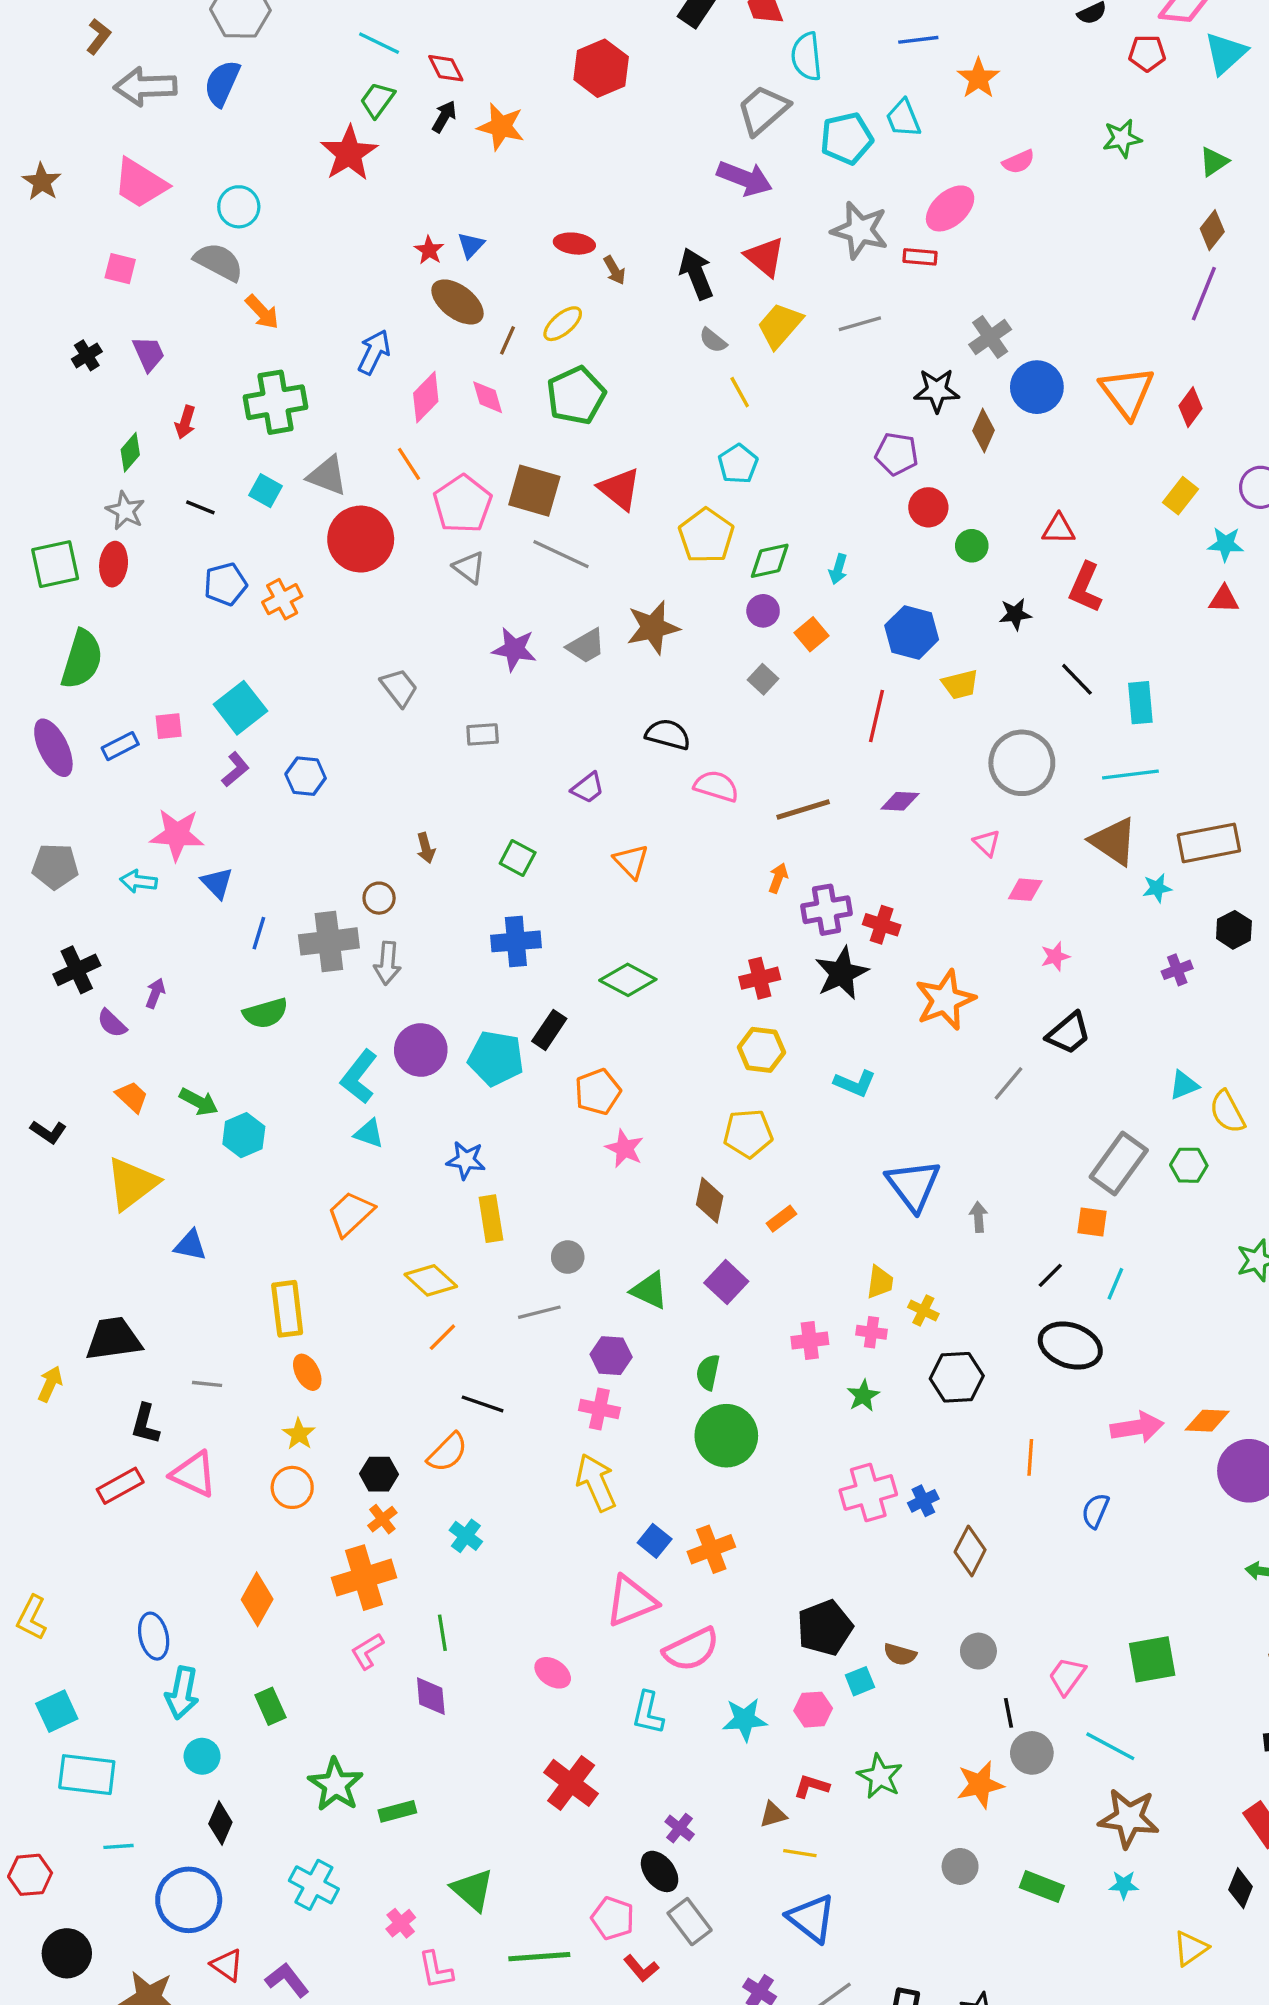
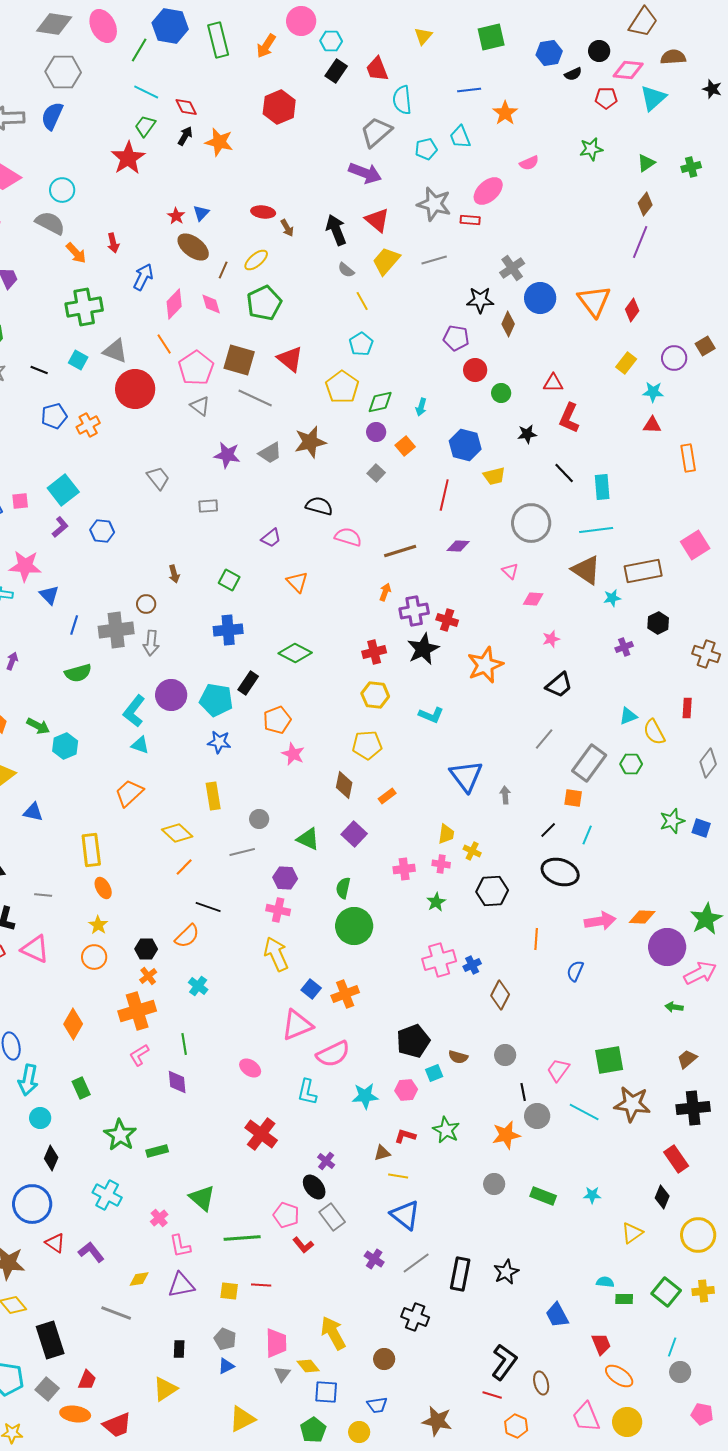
cyan pentagon: (847, 138) -> (426, 149), size x0.7
red arrow: (185, 422) -> (113, 243), moved, turned -30
gray line: (1008, 1083) -> (544, 739), moved
blue star: (466, 1160) -> (219, 742), moved
brown star: (1129, 1818) -> (632, 1104), moved

